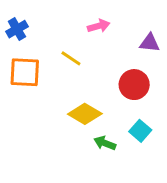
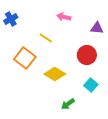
pink arrow: (99, 26) -> (64, 17), turned -152
orange square: (25, 72) -> (25, 58), moved, turned 35
green arrow: (105, 143) -> (68, 104), moved, turned -56

